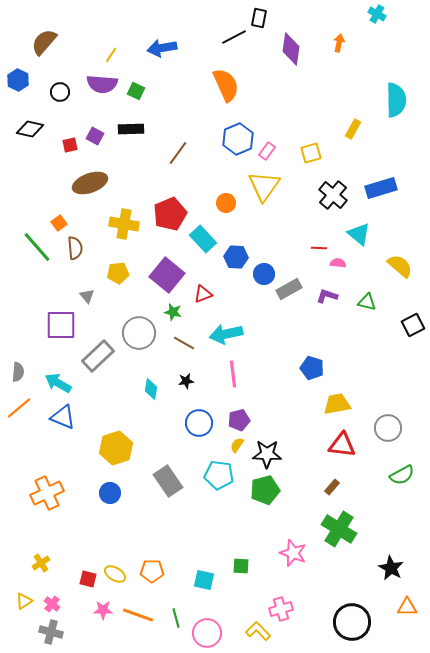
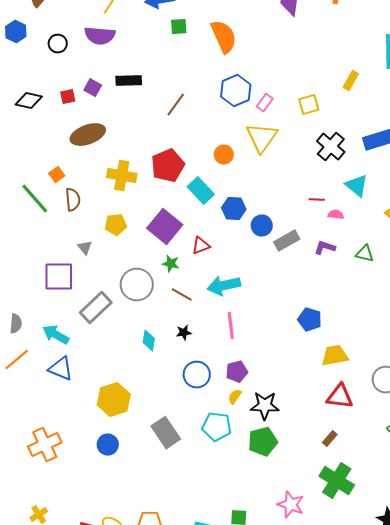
green square: (136, 91) -> (179, 27), moved, turned -30
black diamond: (30, 129) -> (29, 101), moved

